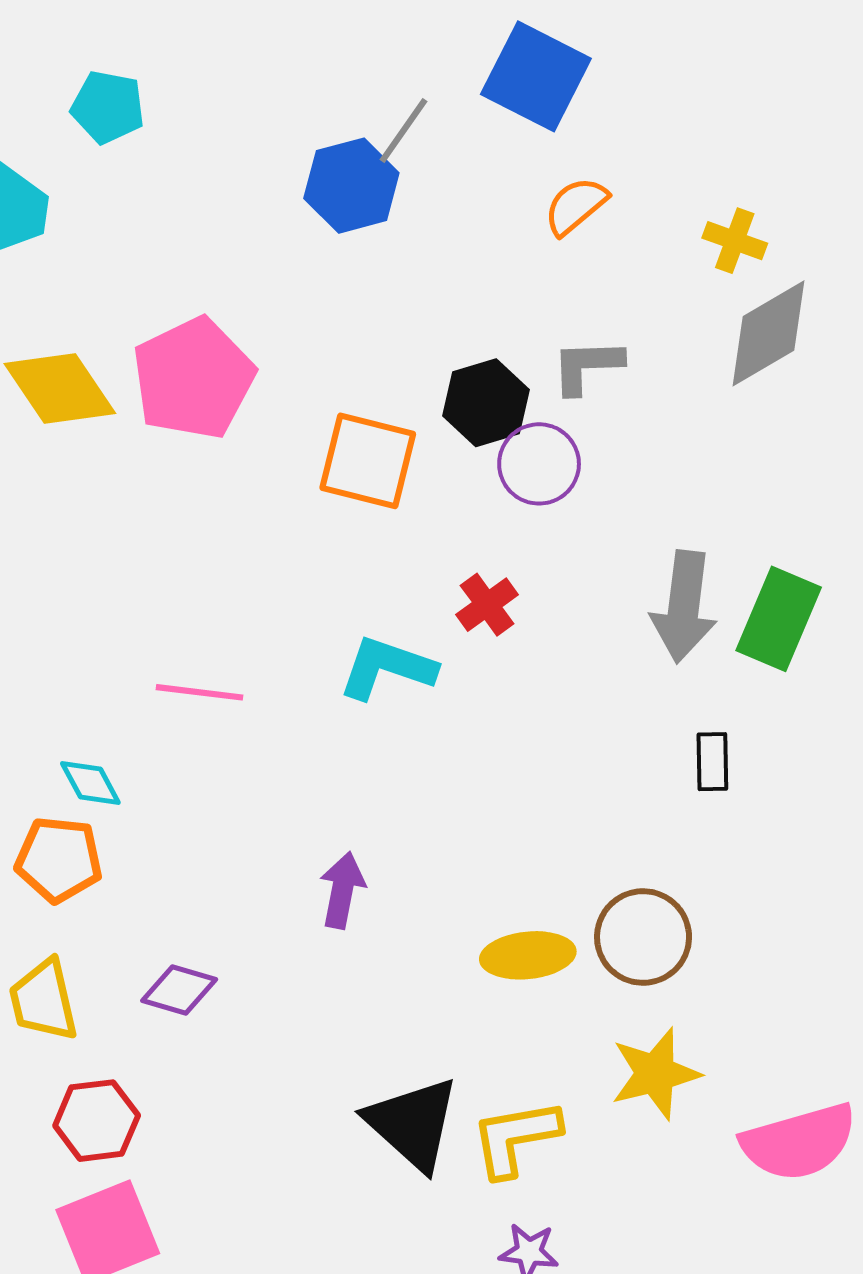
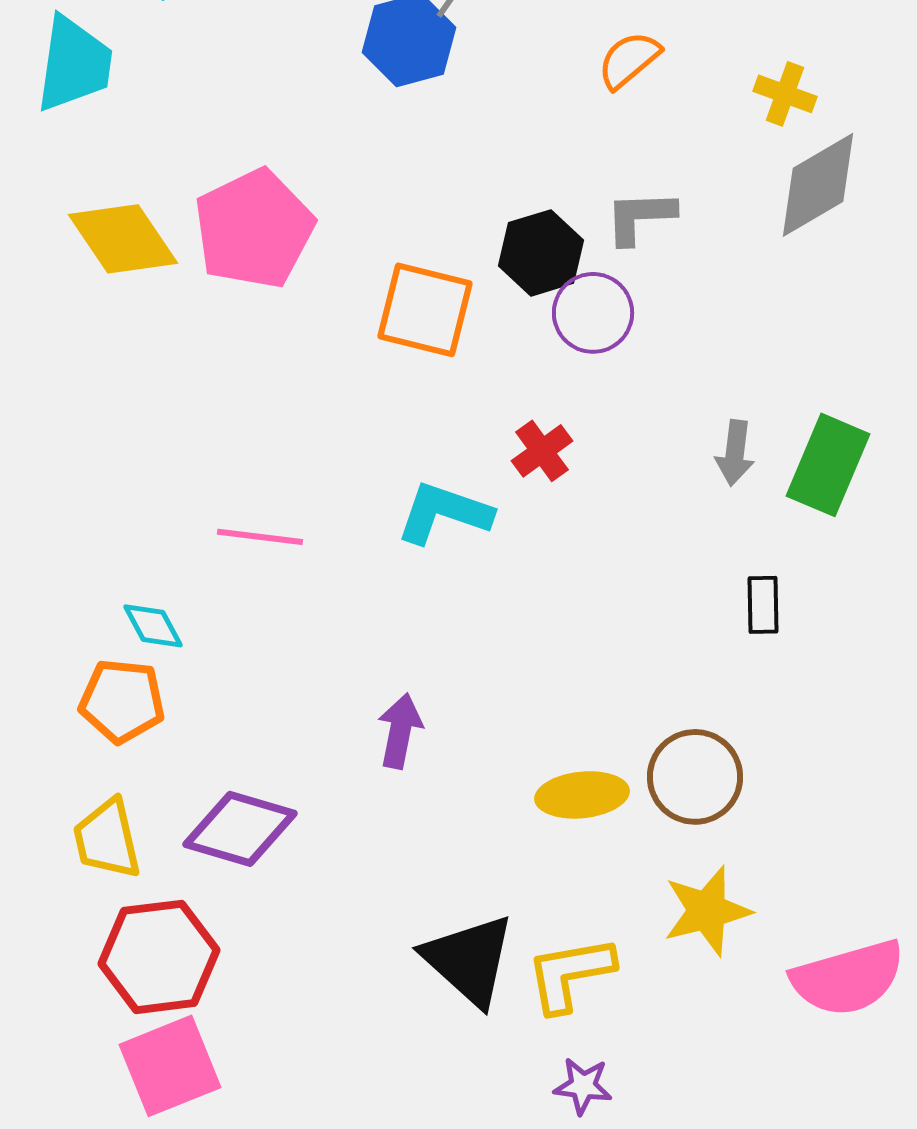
gray arrow: (684, 607) -> (735, 453), size x0.6
purple diamond: (179, 990) -> (240, 829), size x1.5
red hexagon: (97, 1121) -> (159, 957), size x1.4

